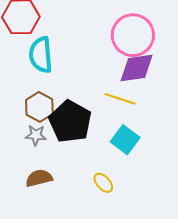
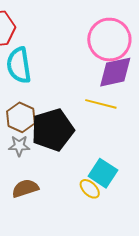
black pentagon: (70, 121) -> (53, 130), turned 30
cyan square: (125, 140) -> (103, 173), moved

